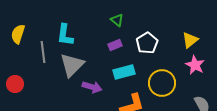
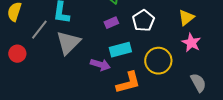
gray line: (43, 52) -> (39, 30), turned 45
red circle: (15, 84) -> (17, 54), moved
purple arrow: (92, 87) -> (100, 65), moved

